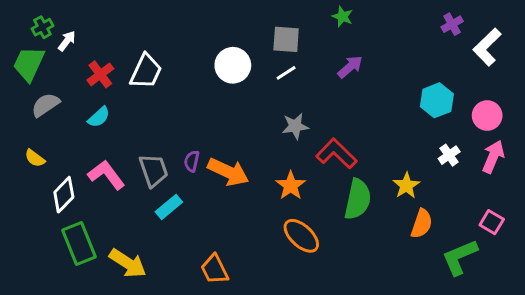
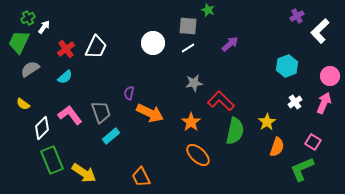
green star: (342, 17) -> (208, 10), moved
pink circle: (487, 116) -> (330, 76), moved
purple semicircle: (192, 161) -> (129, 93), moved
pink square: (492, 222) -> (313, 142), moved

